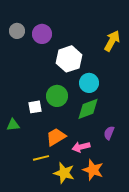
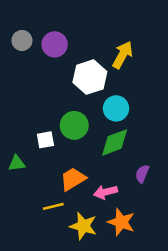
yellow arrow: (112, 41) -> (123, 55), moved

